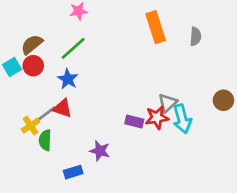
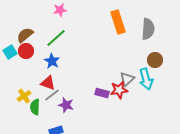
gray semicircle: (196, 36) -> (148, 29), size x1.5
brown circle: (223, 100) -> (155, 60), moved
gray line: (47, 114) -> (52, 95), moved
cyan arrow: (182, 119) -> (146, 79), moved
purple star: (100, 151) -> (66, 105), moved

